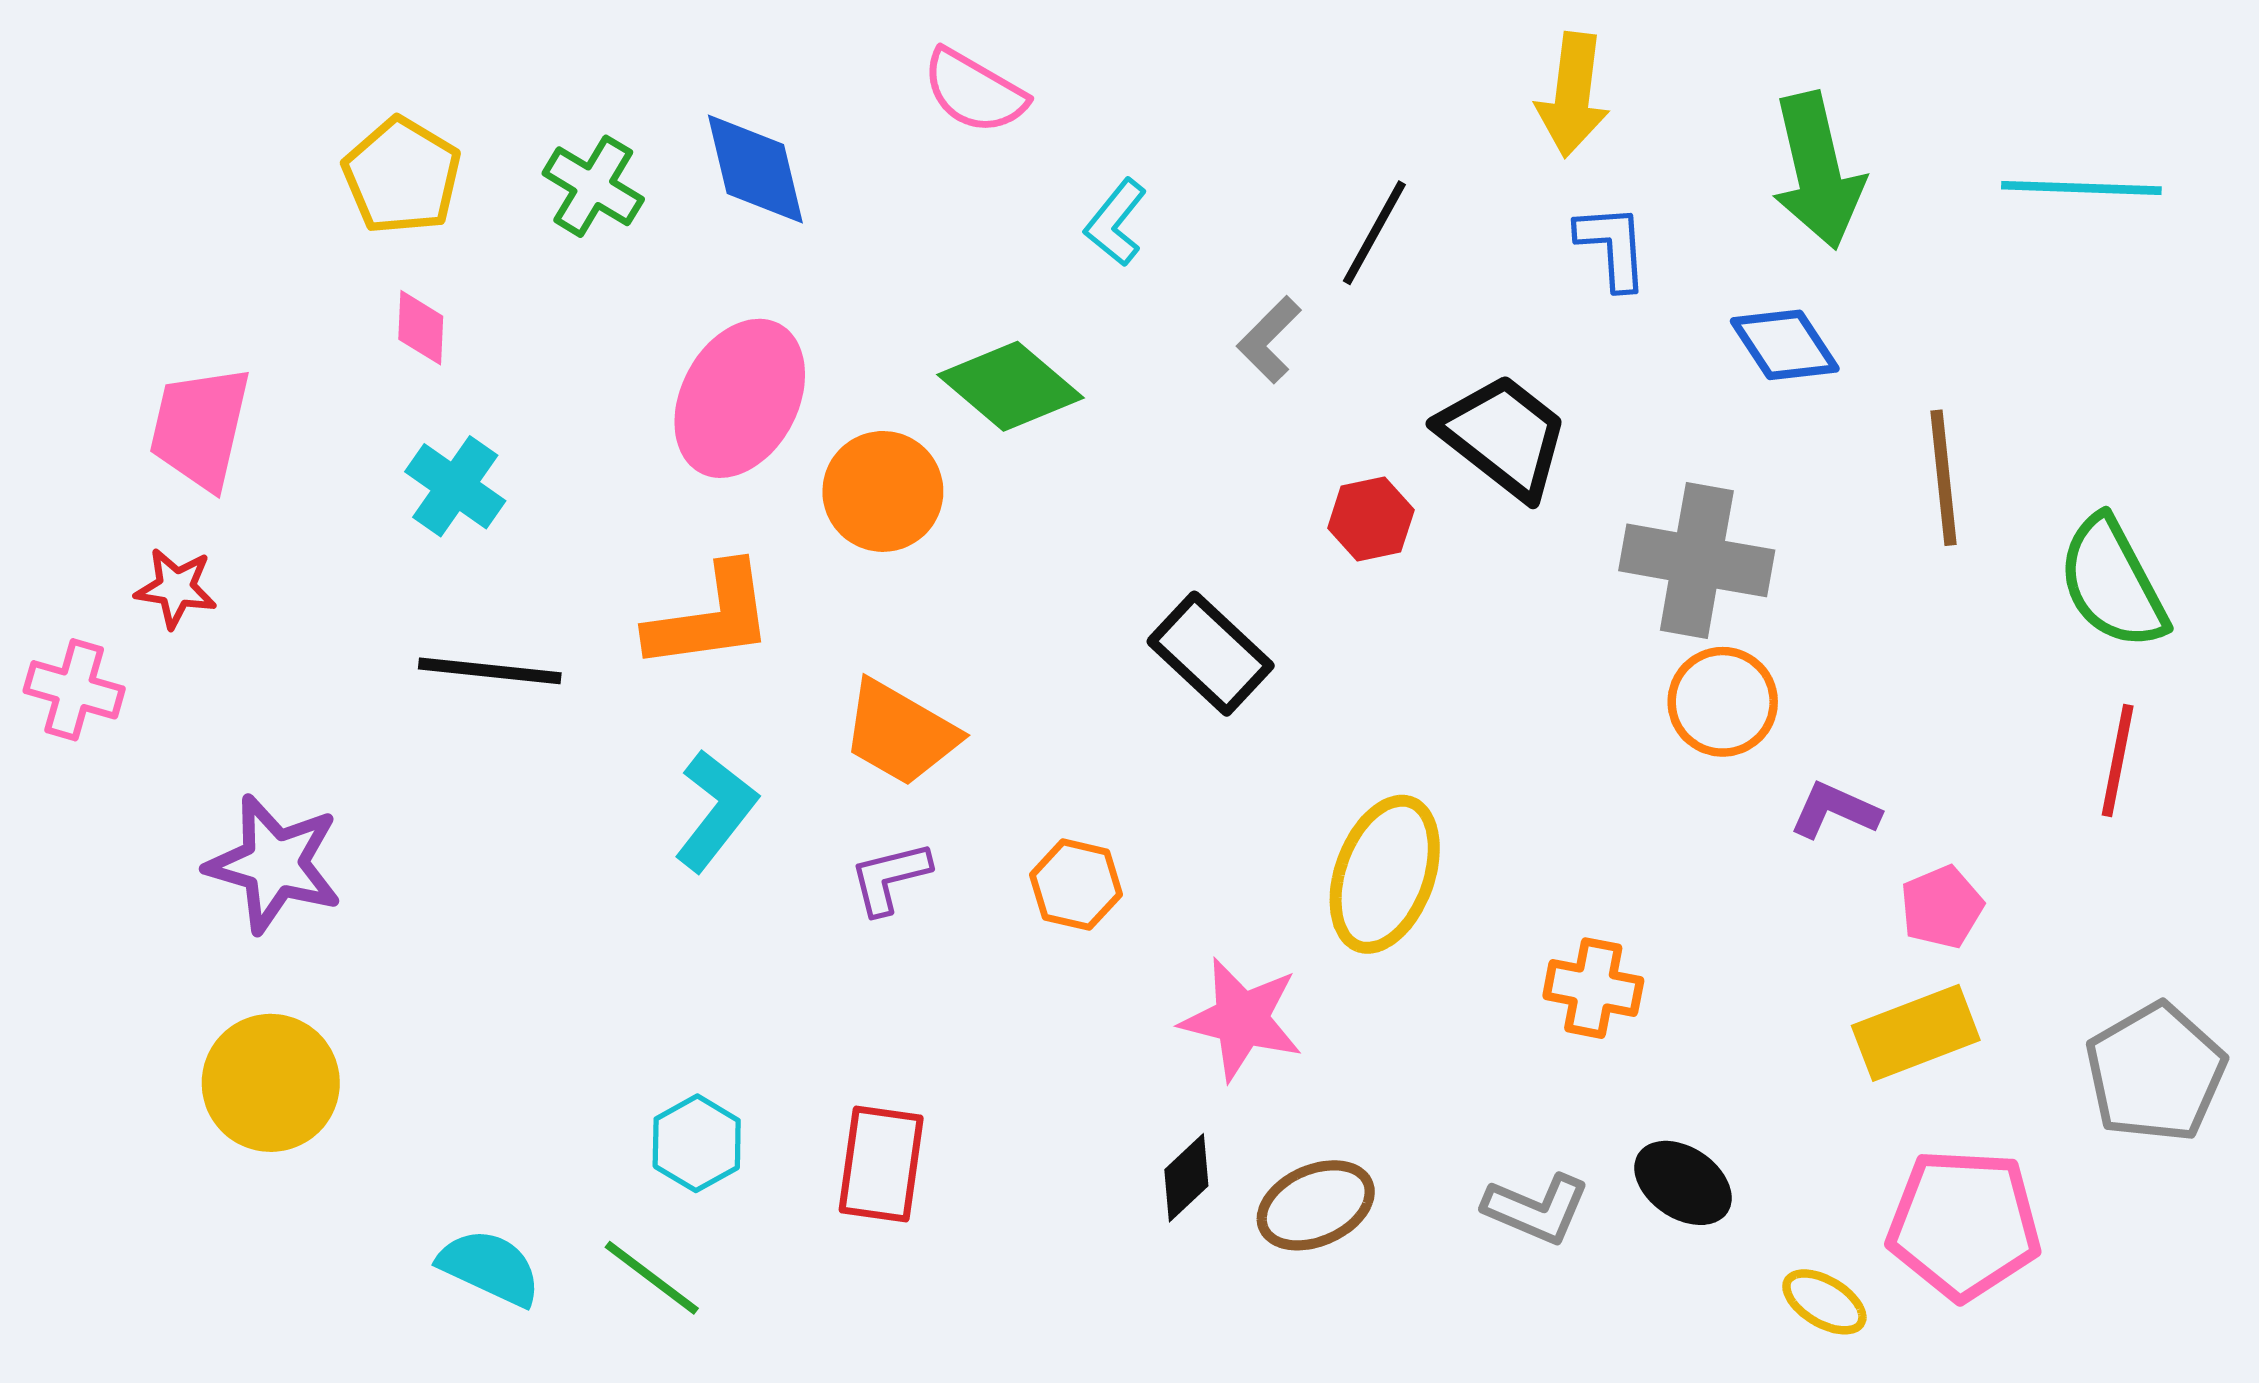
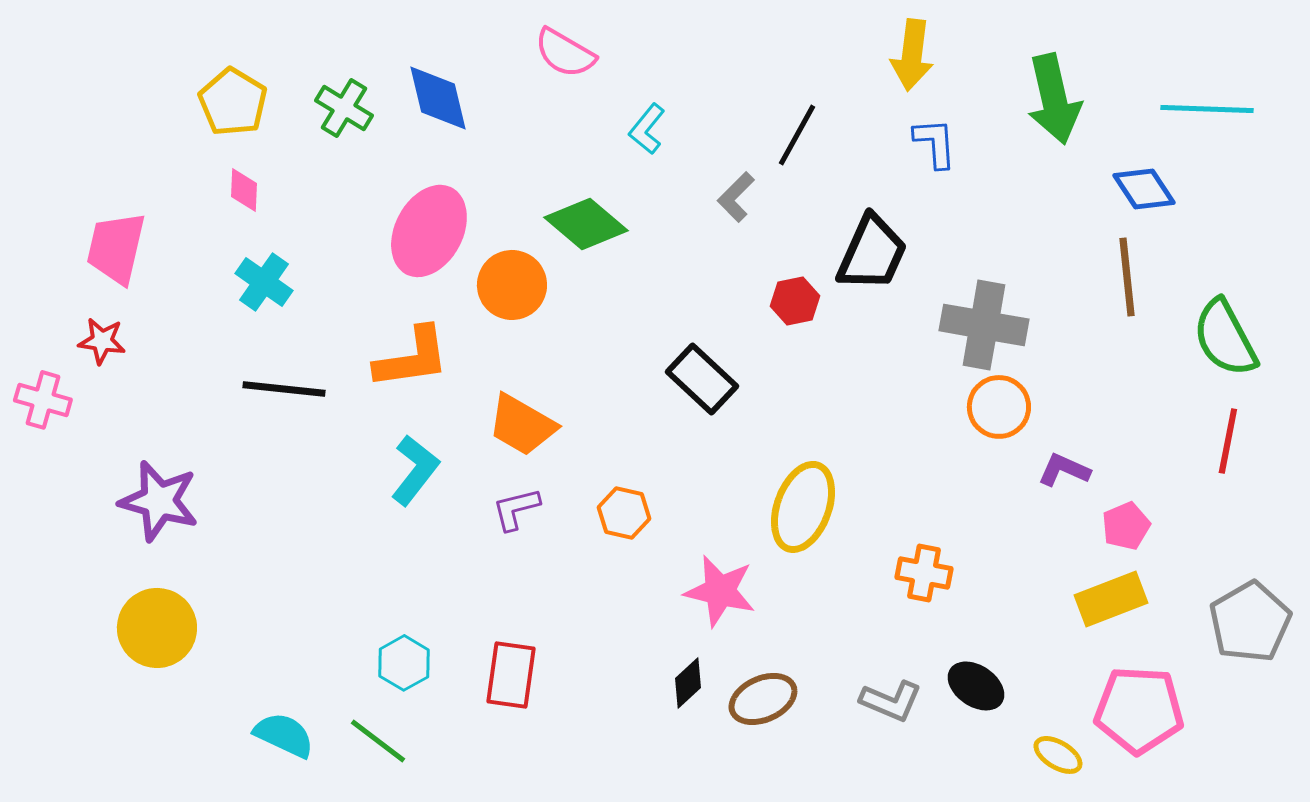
blue diamond: (1785, 345) -> (1144, 189), moved
black trapezoid: (1504, 436) -> (872, 253), turned 76

